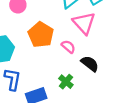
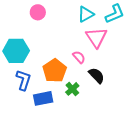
orange pentagon: (41, 35) -> (55, 71), moved

